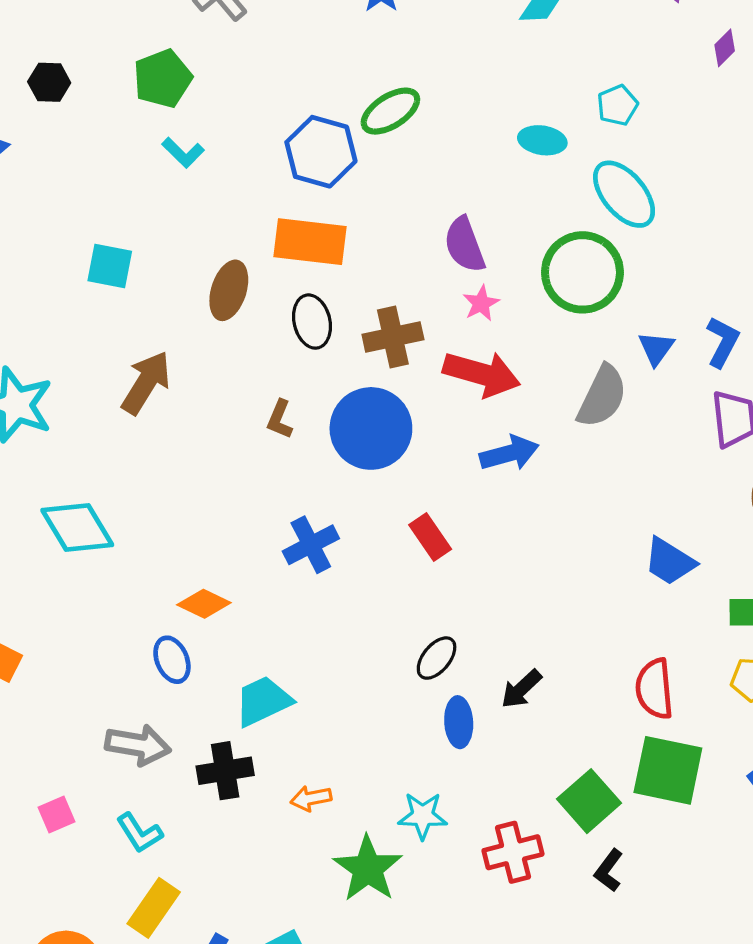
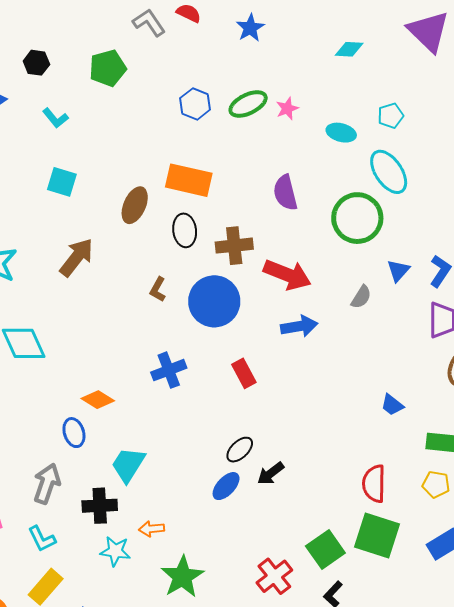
blue hexagon: (321, 152) -> (195, 104), moved, size x0.7
cyan L-shape: (183, 153) -> (55, 118), moved
pink star: (481, 303) -> (287, 109), moved
gray semicircle: (602, 396) -> (361, 297), size x0.6
blue trapezoid: (670, 561) -> (392, 405), size x0.7
black arrow: (521, 689) -> (271, 473), moved
cyan trapezoid: (263, 701) -> (128, 465), turned -39
blue ellipse: (459, 722) -> (226, 486), moved, turned 40
gray arrow: (138, 745) -> (47, 484), turned -87
cyan star: (423, 816) -> (115, 551), moved
red cross: (513, 852) -> (274, 576), turned -30

